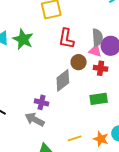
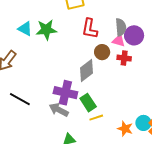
green star: (23, 39) -> (46, 30), turned -30
green rectangle: (99, 99) -> (88, 103), moved, turned 66
purple cross: (42, 102) -> (65, 93), size x1.6
yellow line: (75, 138) -> (96, 118), moved

